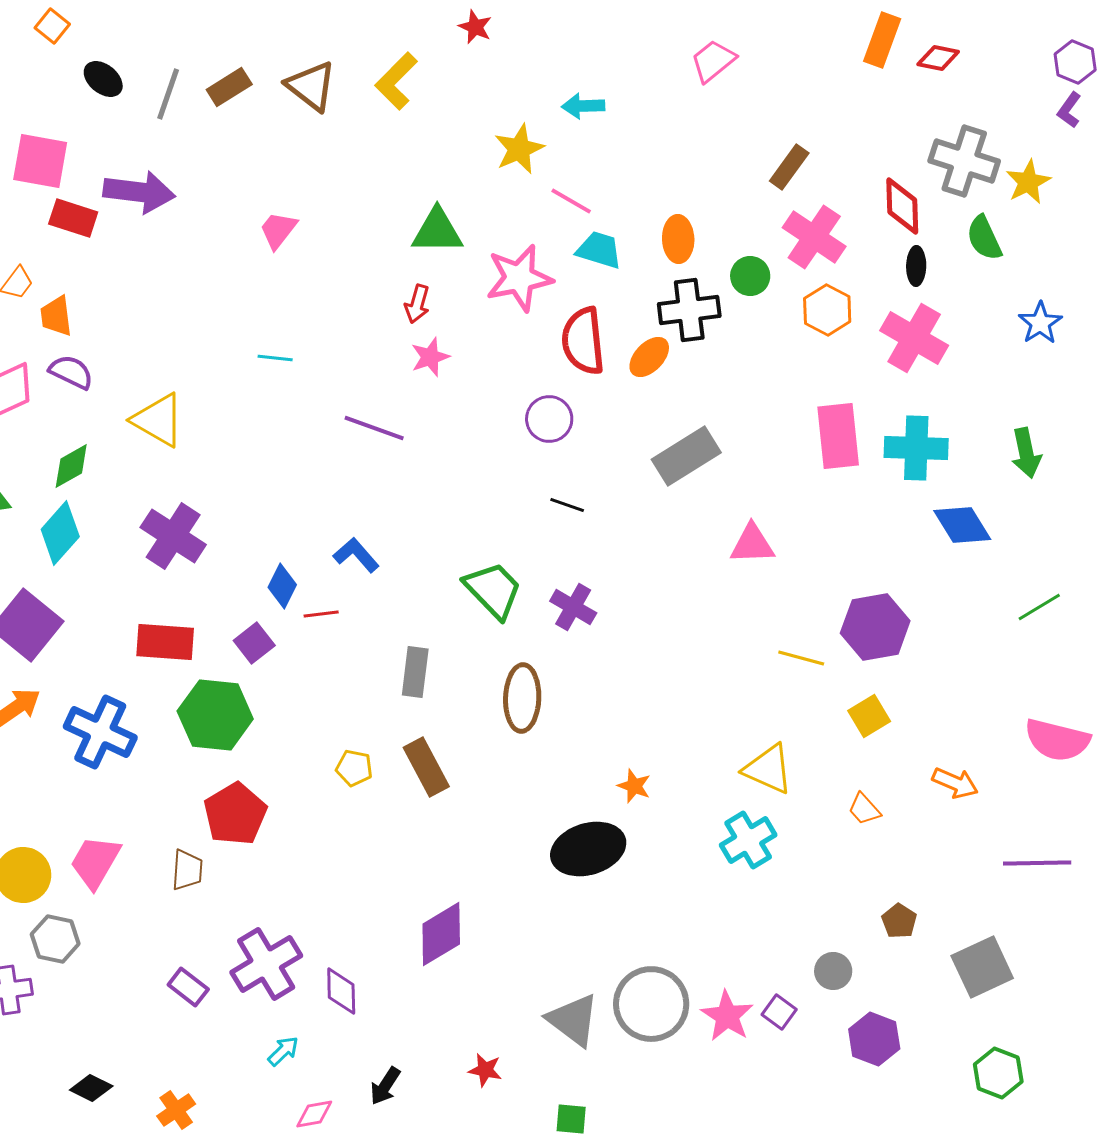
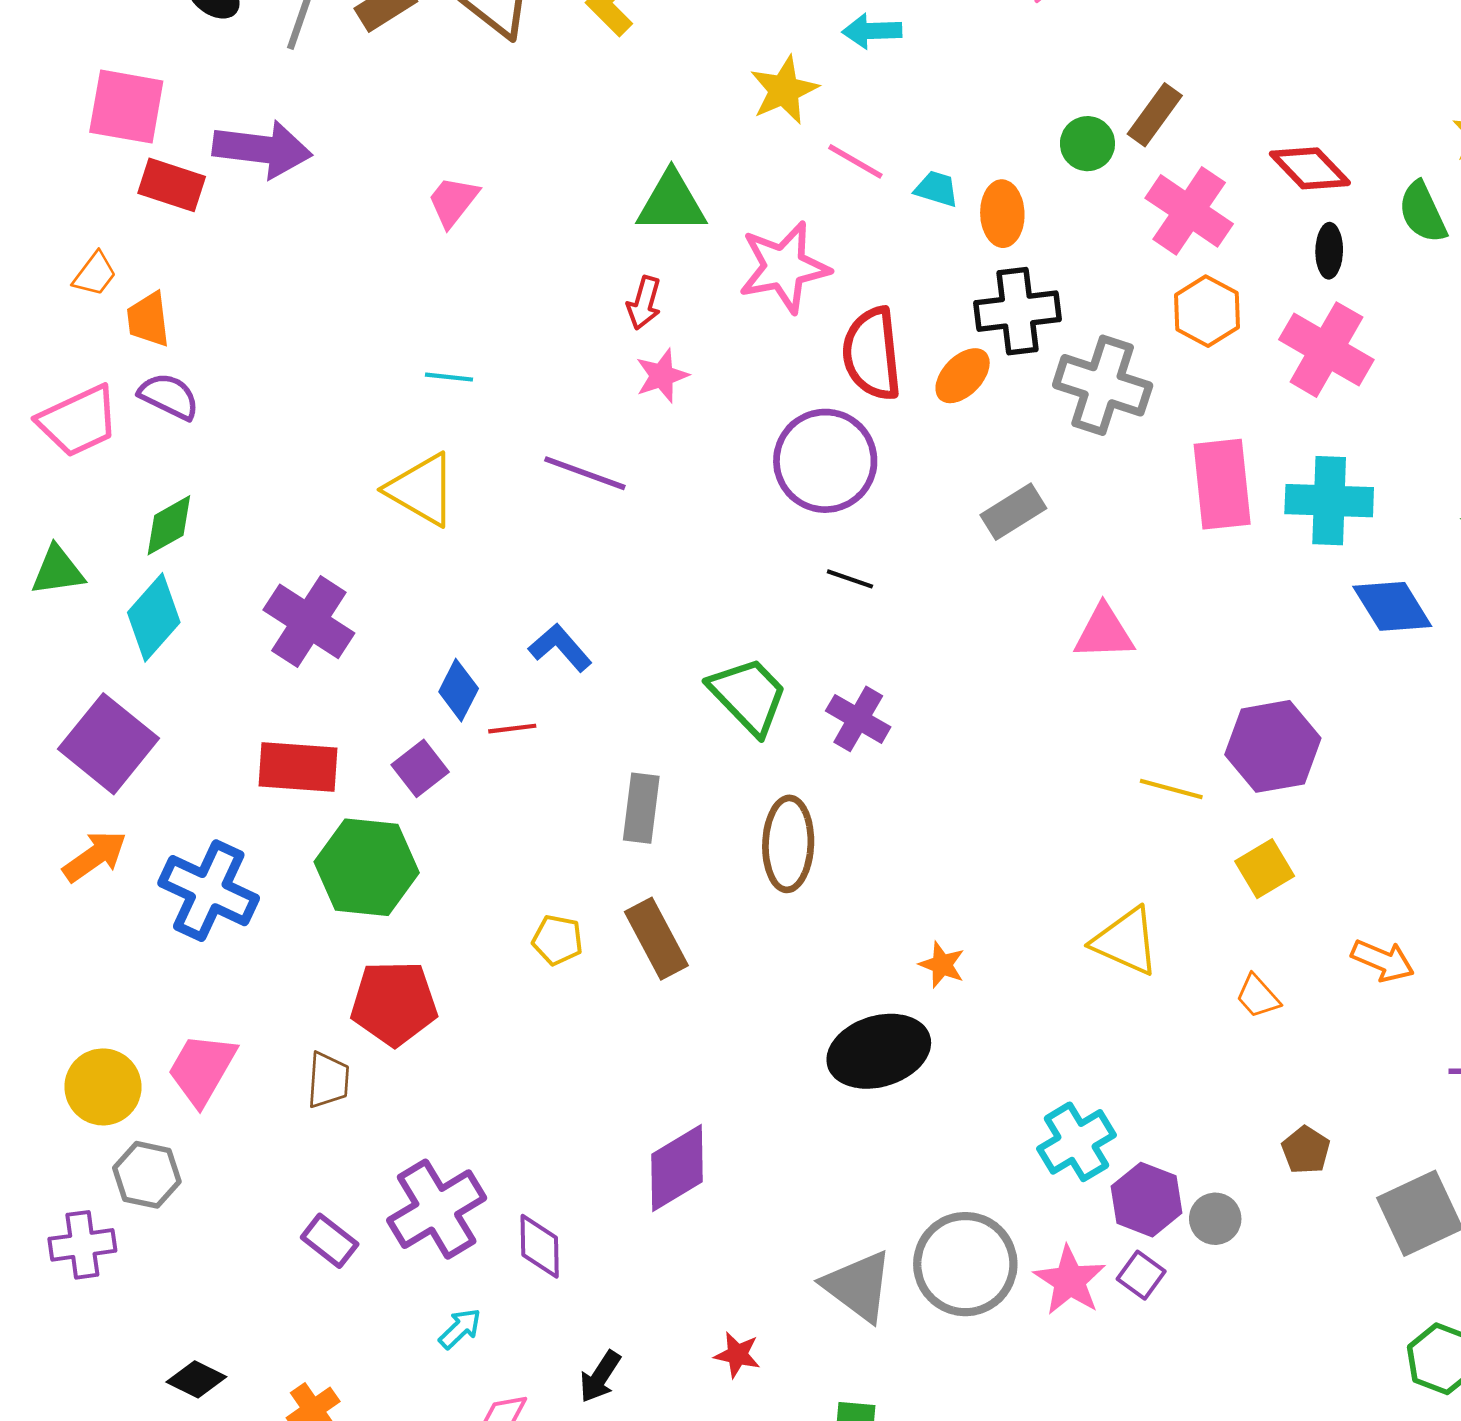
gray cross: (964, 161) -> (1103, 385), moved
red diamond: (902, 206) -> (1310, 168), turned -42
cyan trapezoid: (599, 250) -> (936, 189), moved, size x0.7
green circle: (750, 276) -> (1087, 144), moved
purple circle: (549, 419) -> (825, 461), size x1.6
yellow triangle: (158, 420) -> (422, 490), moved
gray rectangle: (686, 456) -> (1013, 512), size x0.7
red pentagon: (235, 814) -> (394, 1003), turned 30
cyan cross: (748, 840) -> (1077, 1142), moved
purple hexagon: (874, 1039) -> (1147, 1200), moved

